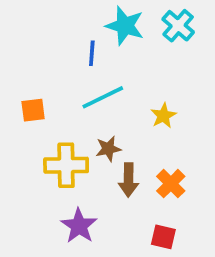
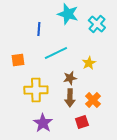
cyan cross: (178, 26) -> (97, 24), moved
blue line: (92, 53) -> (39, 29), moved
brown star: (108, 149) -> (70, 78), moved
red square: (163, 237) -> (82, 122), moved, turned -32

